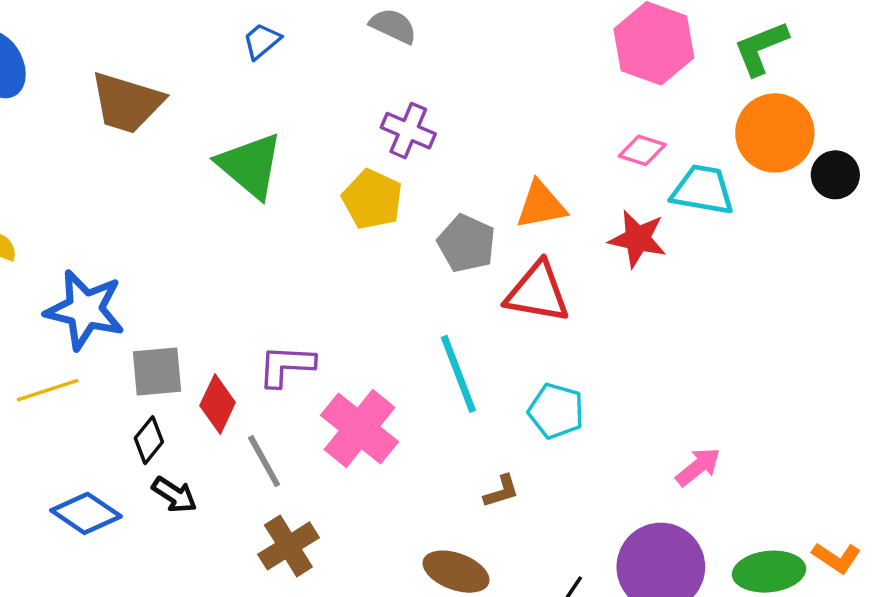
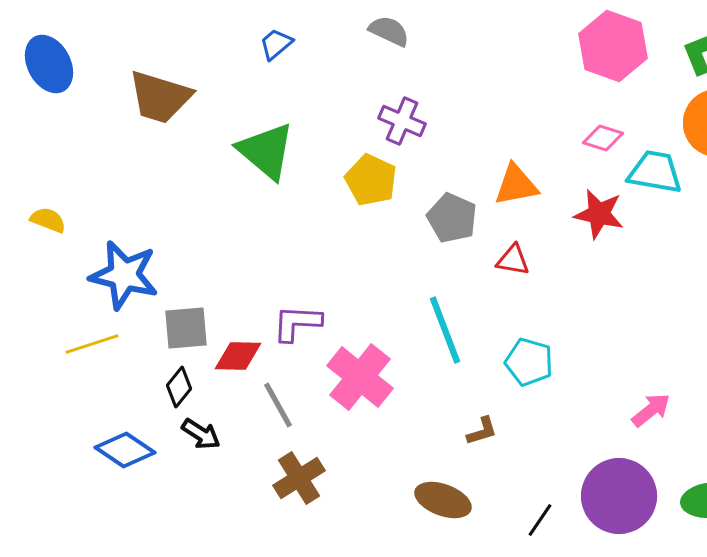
red triangle: (537, 292) -> (513, 260), size x0.6
red diamond: (218, 404) -> (238, 356), turned 66

